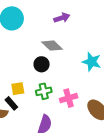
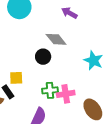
purple arrow: (62, 18) -> (69, 13), turned -140
green cross: (44, 91) -> (50, 90), moved

